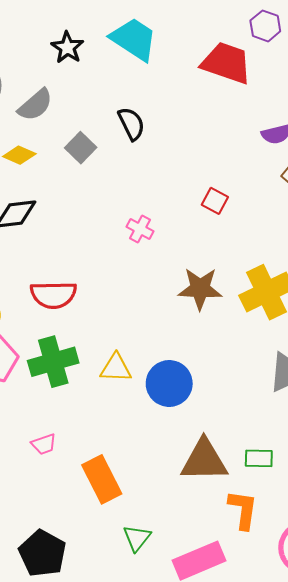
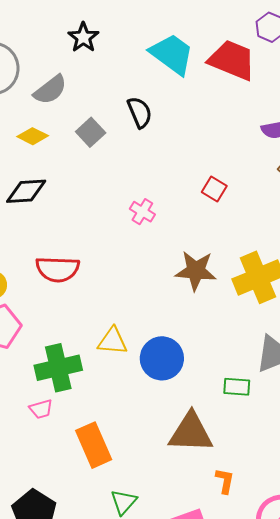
cyan trapezoid: (134, 39) -> (172, 54), moved
green cross: (53, 362) -> (58, 368), moved
green rectangle: (259, 458) -> (237, 387), moved
orange L-shape: (243, 510) -> (225, 481), size x0.7

